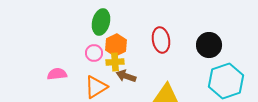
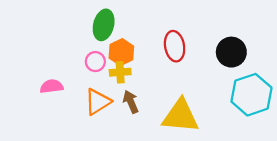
brown arrow: (126, 76) -> (131, 102), moved, turned 48

